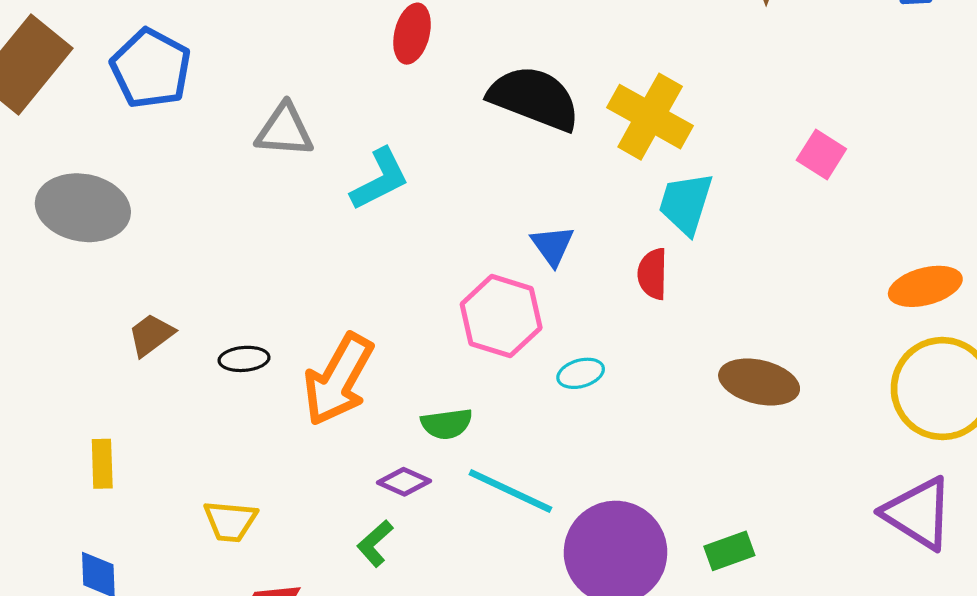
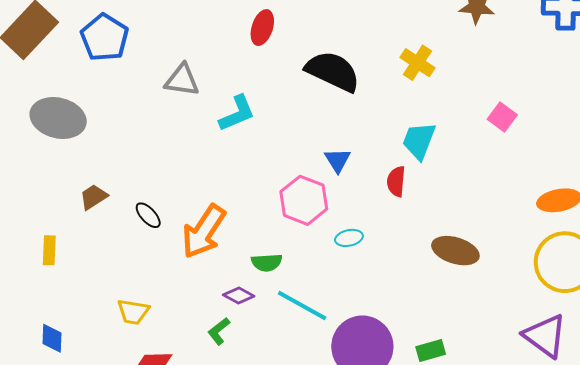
yellow cross: (650, 117) -> (417, 63), moved, size x0.7
black ellipse: (244, 359) -> (148, 215), turned 48
yellow rectangle: (102, 464) -> (49, 250), moved

